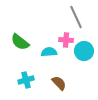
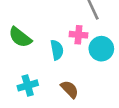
cyan semicircle: (49, 52) -> (57, 50), turned 84

